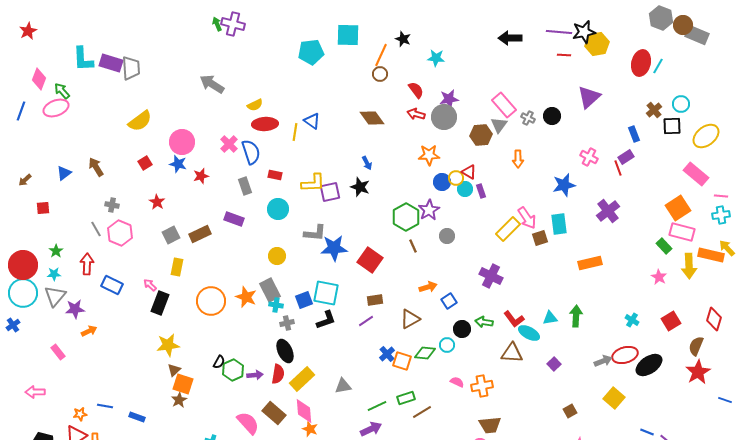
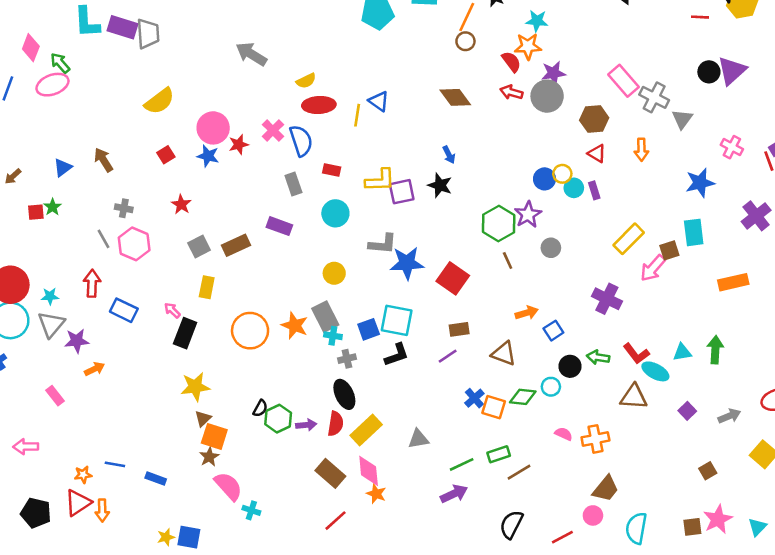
black circle: (552, 116) -> (709, 72), moved
gray cross: (528, 118) -> (654, 97), size x1.6
gray triangle: (499, 125) -> (682, 119), moved
orange star: (429, 155) -> (528, 46), moved
red triangle: (469, 172) -> (597, 153), moved
red star: (201, 176) -> (239, 145), moved
pink arrow: (527, 218) -> (653, 268), moved, turned 75
green star: (56, 251) -> (52, 207), moved
brown triangle: (410, 319) -> (504, 354), turned 50
gray arrow: (603, 361) -> (729, 416), moved
pink semicircle: (248, 423) -> (228, 486), moved
brown trapezoid: (490, 425) -> (606, 489), turned -45

